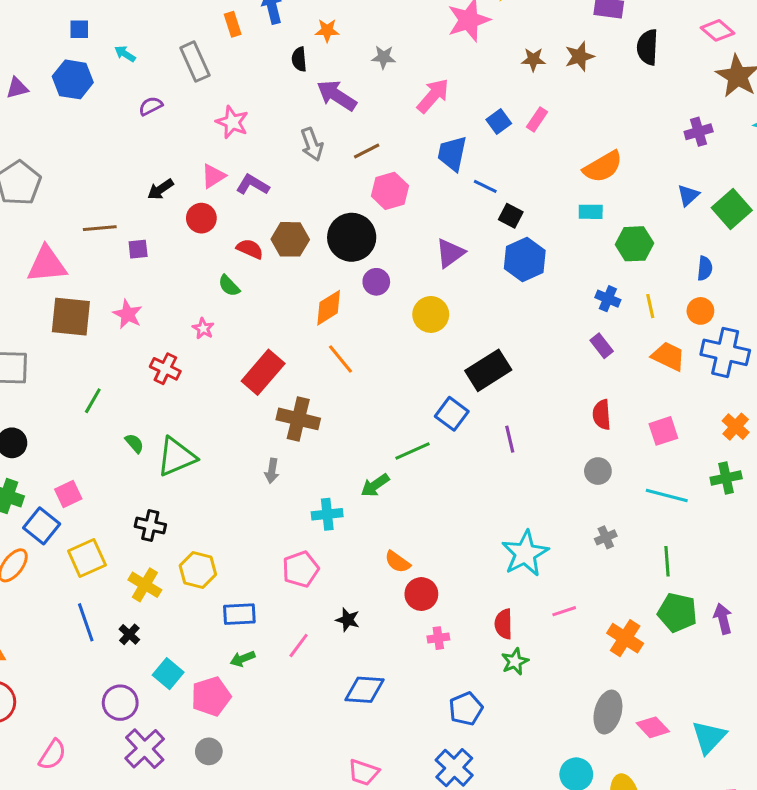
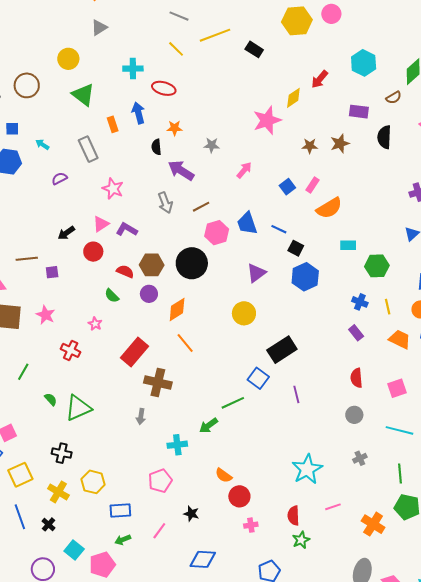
pink arrow: (433, 96) -> (244, 170), size x0.7
blue trapezoid: (452, 154) -> (247, 223), moved, turned -30
orange semicircle: (603, 167) -> (329, 208), moved
purple circle: (376, 282) -> (149, 294), moved

